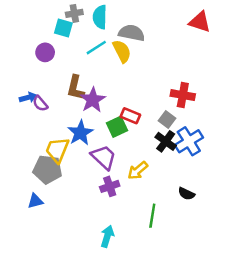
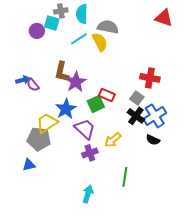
purple circle: (45, 52) -> (37, 31), moved
yellow trapezoid: (57, 150) -> (47, 123), turned 35
black semicircle: (186, 194) -> (153, 140), moved

